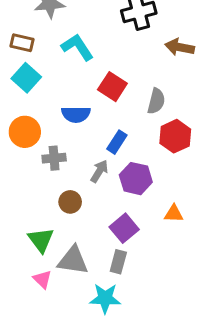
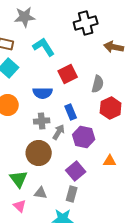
red square: (112, 87) -> (68, 74), turned 30
blue rectangle: (117, 142) -> (71, 112), turned -56
gray cross: (54, 158) -> (42, 121), moved
brown circle: (70, 202) -> (39, 153), size x1.6
gray triangle: (73, 260) -> (41, 193), size x0.6

